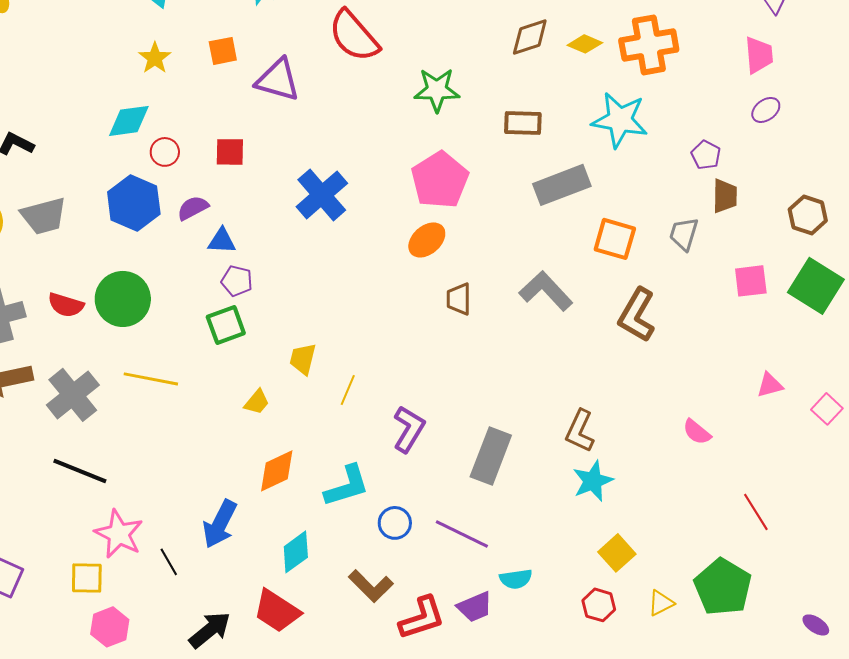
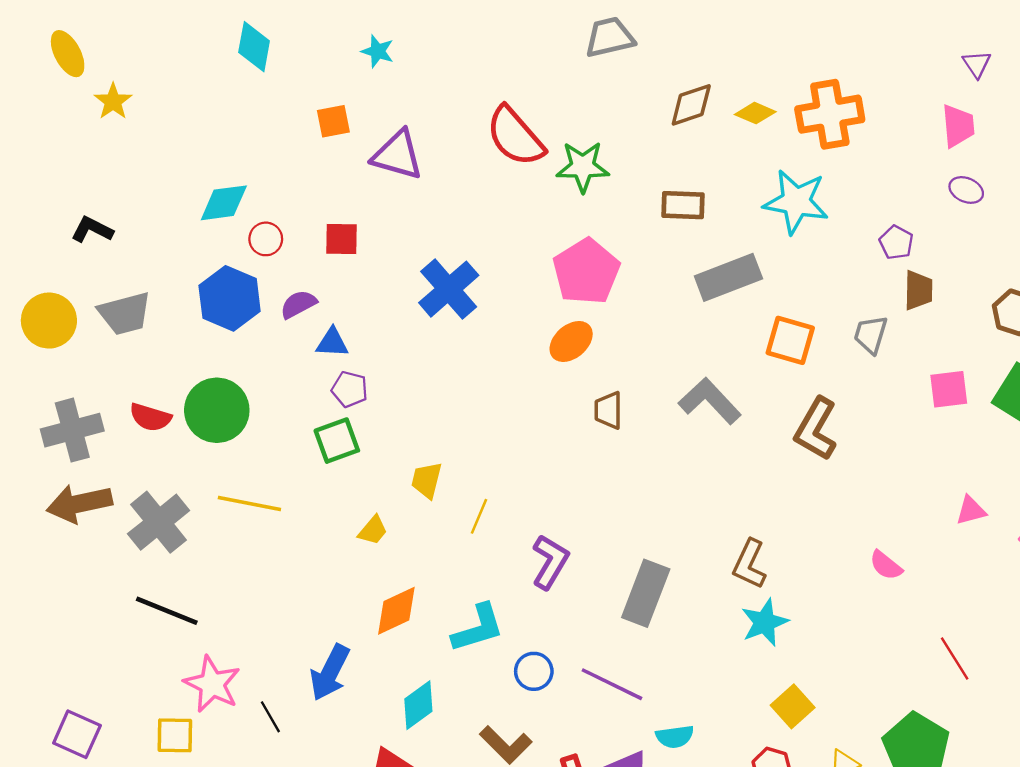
red semicircle: (354, 36) -> (515, 136), moved
yellow star: (155, 58) -> (113, 101), moved
purple ellipse: (766, 110) -> (966, 190), turned 60

